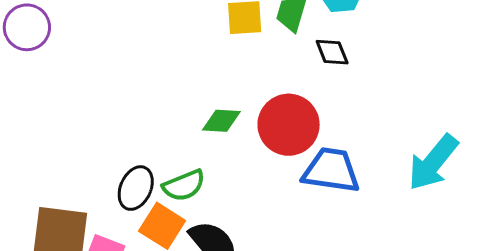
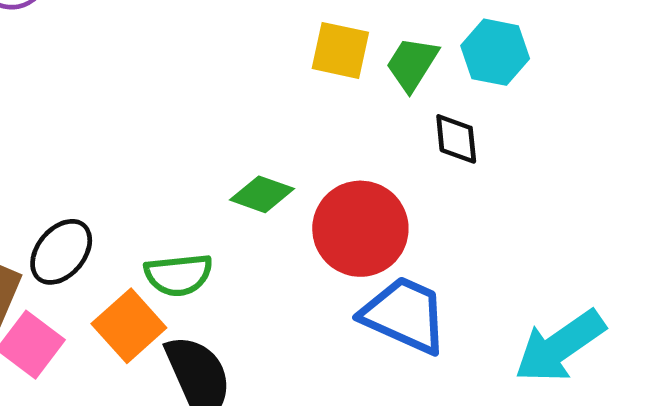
black ellipse: (136, 188) -> (61, 252), moved

